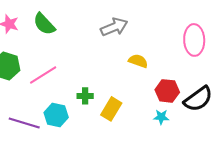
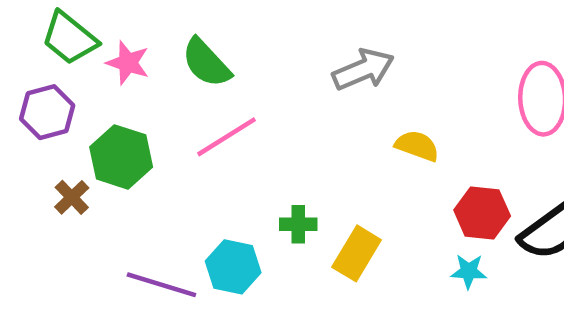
pink line: (43, 75) -> (226, 137), moved

